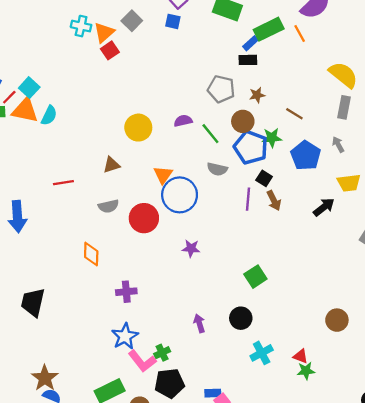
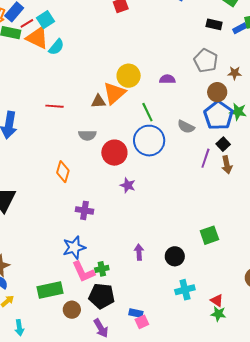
black rectangle: (248, 60) -> (214, 24), moved
green line: (210, 134) -> (147, 112), moved
orange triangle: (163, 175) -> (114, 93), moved, size x1.4
purple star: (191, 248) -> (128, 185), moved
green square: (255, 277) -> (209, 235), moved

